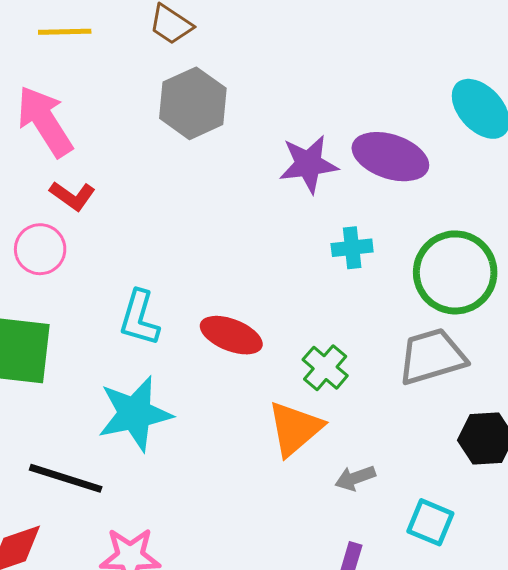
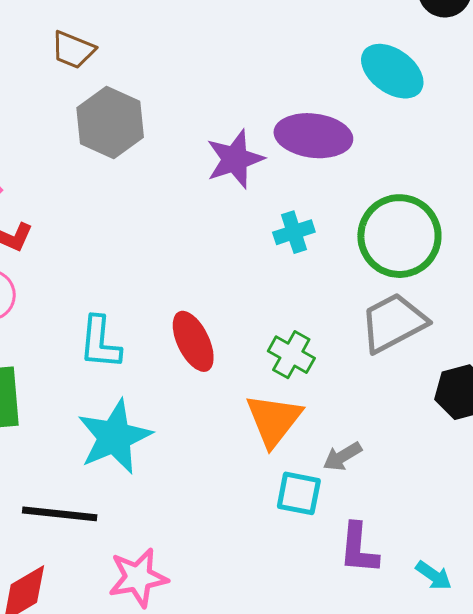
red ellipse: (231, 335) -> (193, 341), turned 54
cyan square: (430, 522) -> (299, 493), moved

